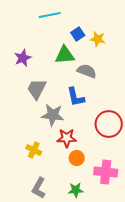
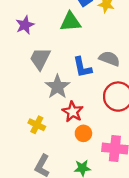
gray semicircle: (87, 71) -> (109, 59), moved
gray star: (53, 115) -> (57, 87), turned 30
red star: (67, 138) -> (73, 112), turned 30

